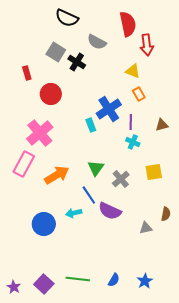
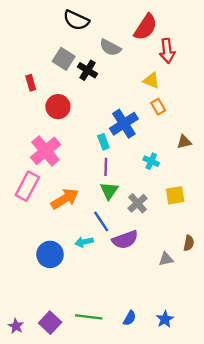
red semicircle: (128, 24) -> (146, 27), turned 45
purple line: (131, 122) -> (106, 167), moved
purple semicircle: (110, 211) -> (125, 240), turned -45

